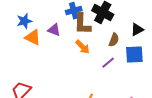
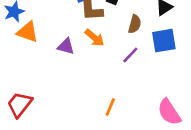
purple triangle: (54, 30) -> (66, 46), moved

